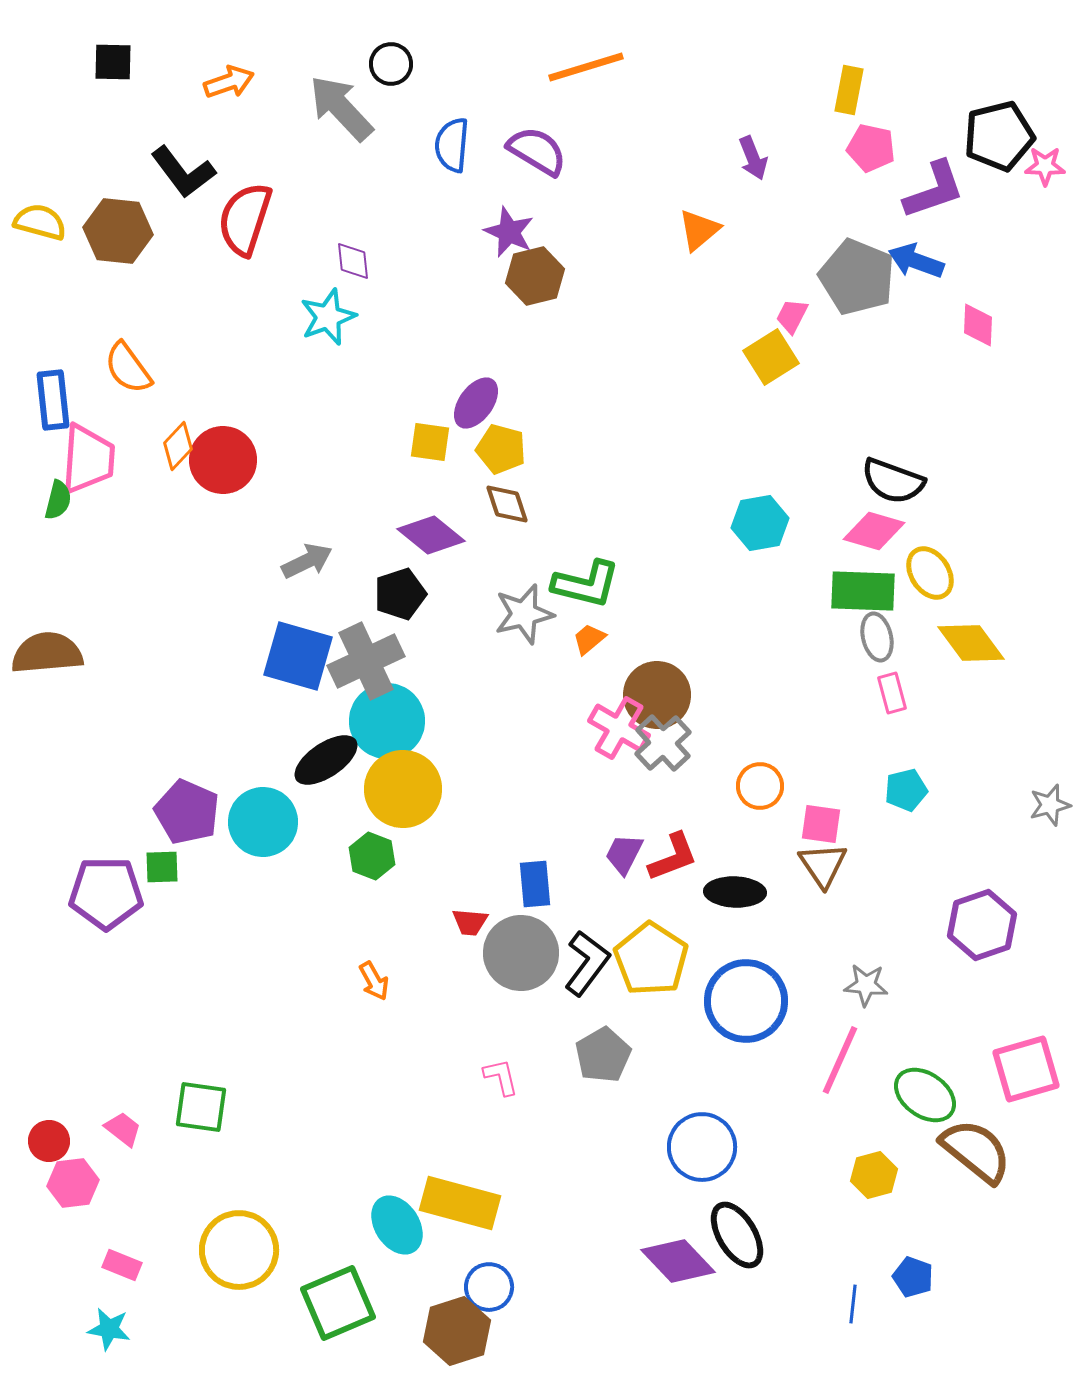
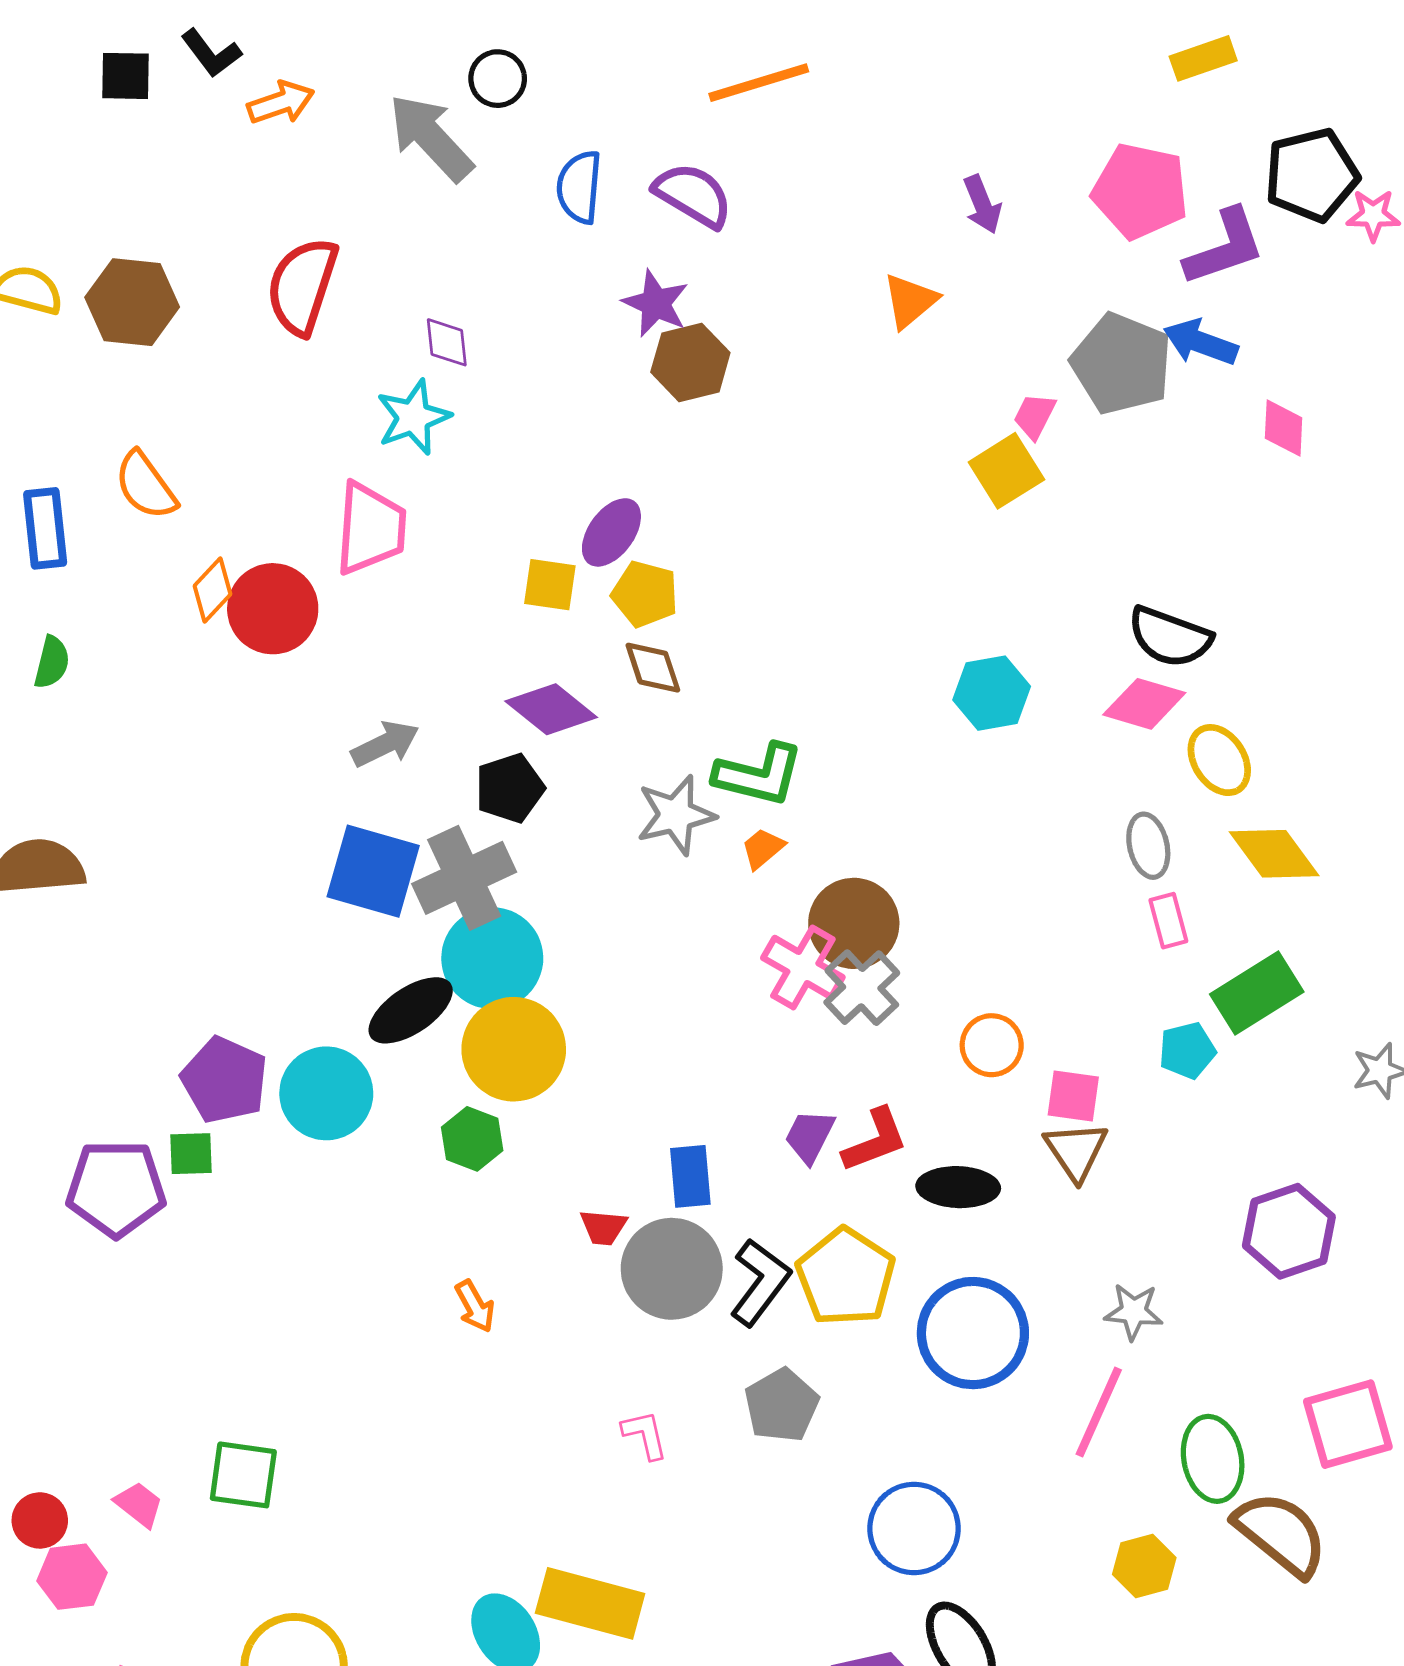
yellow rectangle: (849, 90) -> (1203, 58), moved, turned 60
pink pentagon: (871, 148) -> (1140, 191), size x1.5
black L-shape: (183, 172) -> (211, 53), moved, size x0.7
pink trapezoid: (88, 459) -> (370, 528), moved
green rectangle: (863, 591) -> (1257, 993), moved, turned -34
green ellipse: (925, 1095) -> (1213, 1459), turned 44

